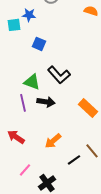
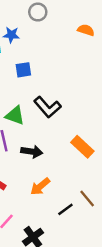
blue square: (39, 44) -> (23, 70), turned -32
black arrow: (46, 102) -> (32, 152), moved

